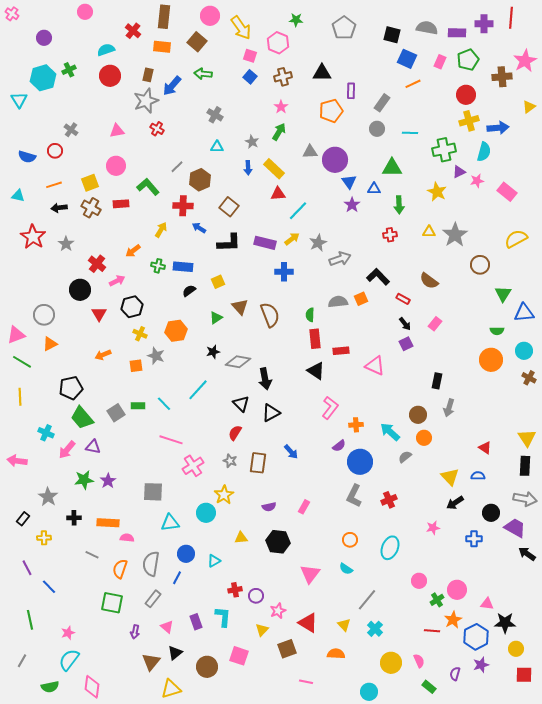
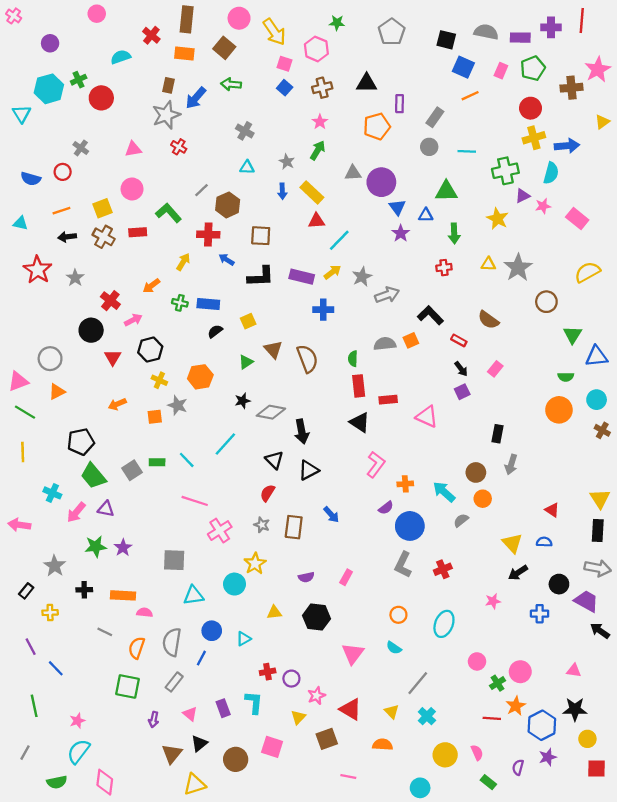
red circle: (110, 76) -> (101, 98), moved
brown square: (229, 207) -> (261, 236), turned -36
pink triangle: (487, 604) -> (574, 671), moved

